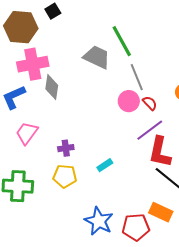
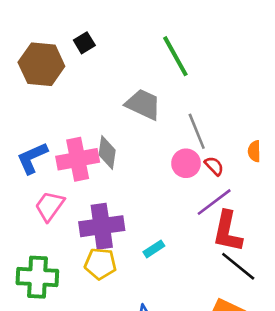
green line: (122, 41) -> (175, 56), moved
pink cross: (33, 64) -> (78, 159), moved
gray diamond: (52, 87) -> (107, 153), moved
purple cross: (66, 148) -> (102, 226), size x2.0

